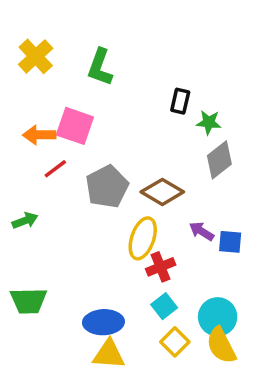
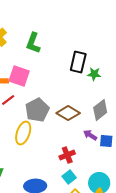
black rectangle: (180, 101) -> (78, 62), size x1.5
gray diamond: (219, 160) -> (100, 110), moved
yellow ellipse: (143, 238) -> (23, 133), moved

